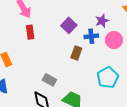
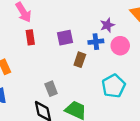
purple square: (69, 25) -> (65, 38), moved, turned 35
gray rectangle: (49, 80) -> (51, 89), turned 40

